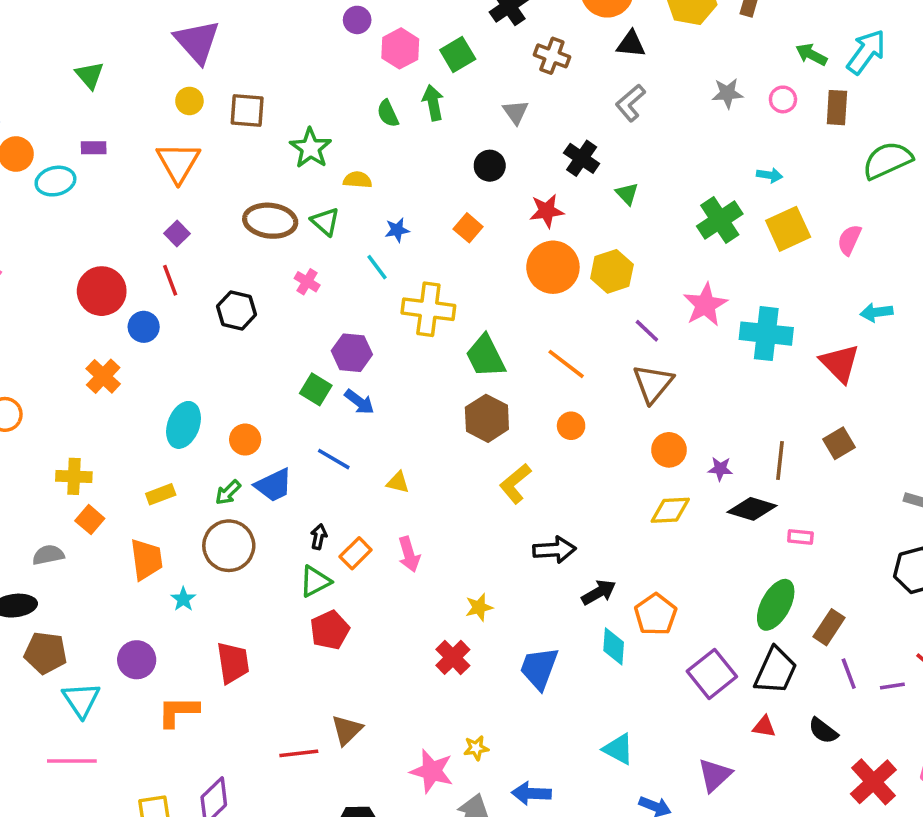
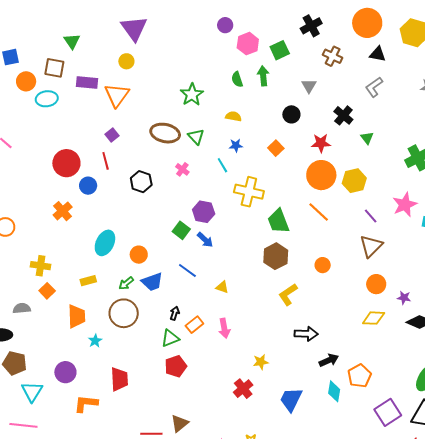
brown square: (247, 111) -> (54, 68), moved
purple rectangle: (94, 148) -> (87, 83), moved, size x1.5
yellow semicircle: (358, 180) -> (233, 116), moved
orange line: (566, 364) -> (319, 212), moved

